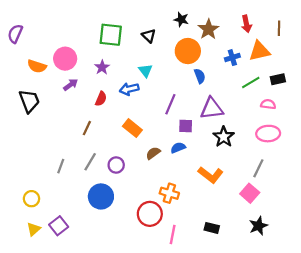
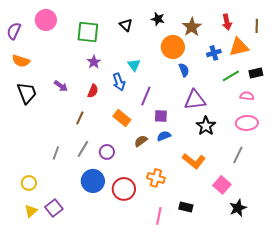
black star: (181, 20) -> (158, 19), moved
green square: (111, 35) -> (88, 32), moved
black triangle: (149, 36) -> (126, 25), moved
pink circle: (65, 59) -> (46, 20), moved
orange semicircle: (37, 66) -> (21, 61), moved
purple arrow: (71, 85) -> (61, 86), moved, turned 72
blue arrow: (129, 89) -> (119, 82), turned -96
purple line: (170, 104) -> (146, 96), moved
purple square: (186, 126) -> (161, 116), moved
pink square: (250, 193) -> (222, 185), moved
red circle: (150, 214) -> (124, 189), moved
black rectangle: (212, 228) -> (186, 207), moved

